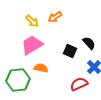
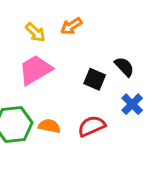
orange semicircle: (41, 68) -> (49, 126), moved
red semicircle: (79, 84) -> (92, 126), moved

